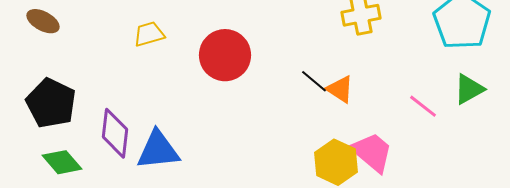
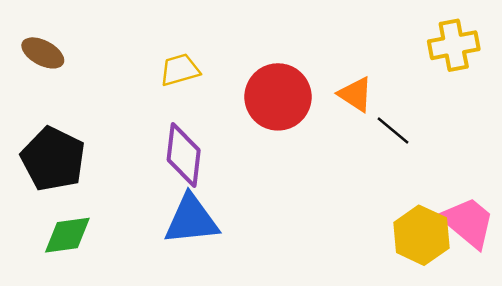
orange triangle: (340, 89) -> (356, 94), moved
purple diamond: (115, 133) -> (184, 155), moved
green diamond: (62, 162) -> (67, 235), turned -57

